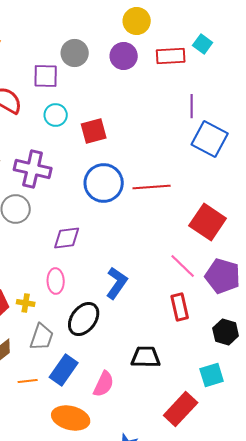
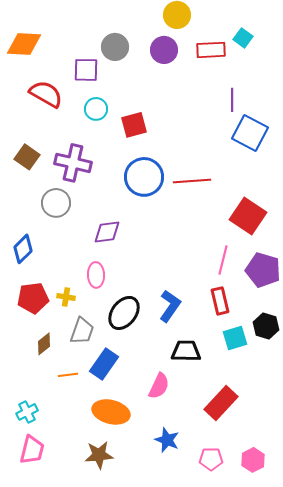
pink line: (183, 266) -> (223, 260), turned 60
blue L-shape: (117, 283) -> (170, 306), moved
cyan square: (212, 375) -> (235, 338), moved
pink semicircle: (104, 384) -> (159, 386), moved

